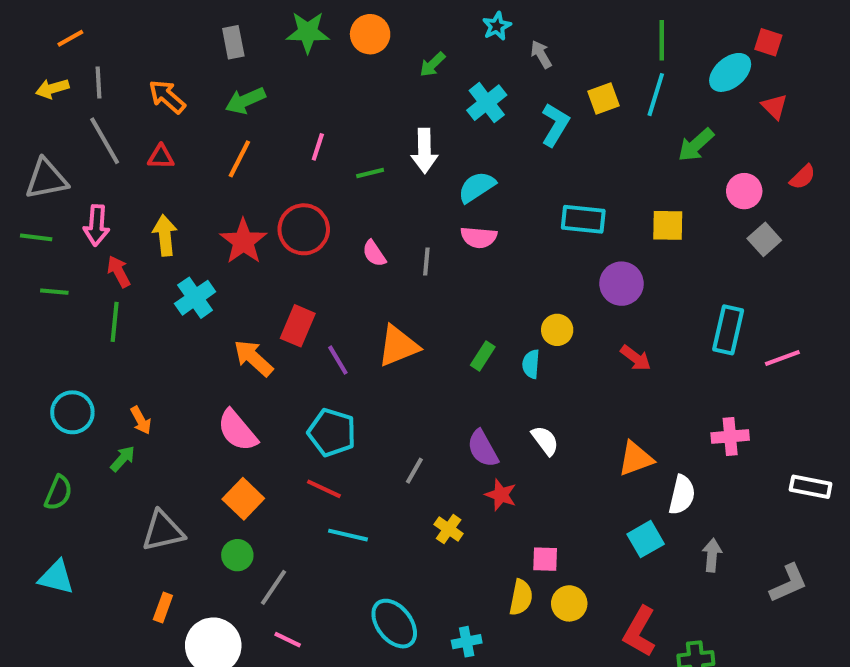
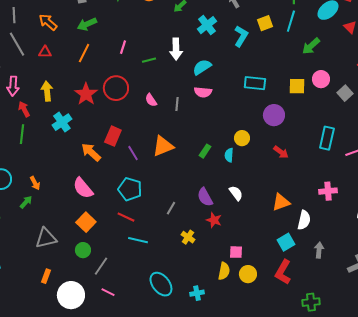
pink circle: (744, 191) -> (321, 79), moved
red L-shape: (640, 632) -> (283, 272), moved

